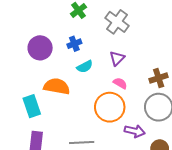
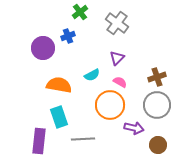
blue cross: (74, 44) -> (68, 36), moved
cyan semicircle: (85, 67) -> (92, 75), moved
cyan rectangle: (32, 106) -> (59, 117), moved

